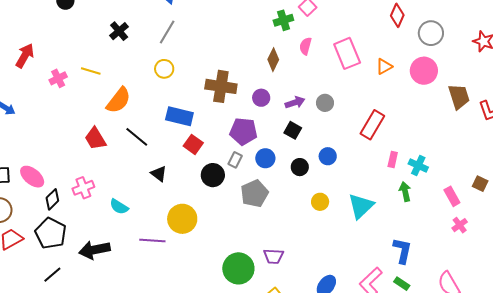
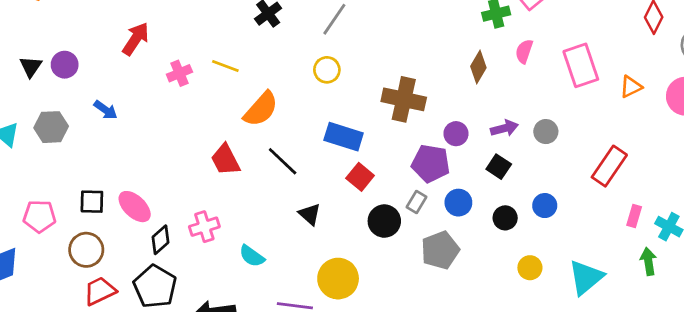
purple circle: (261, 98) -> (456, 134), moved

